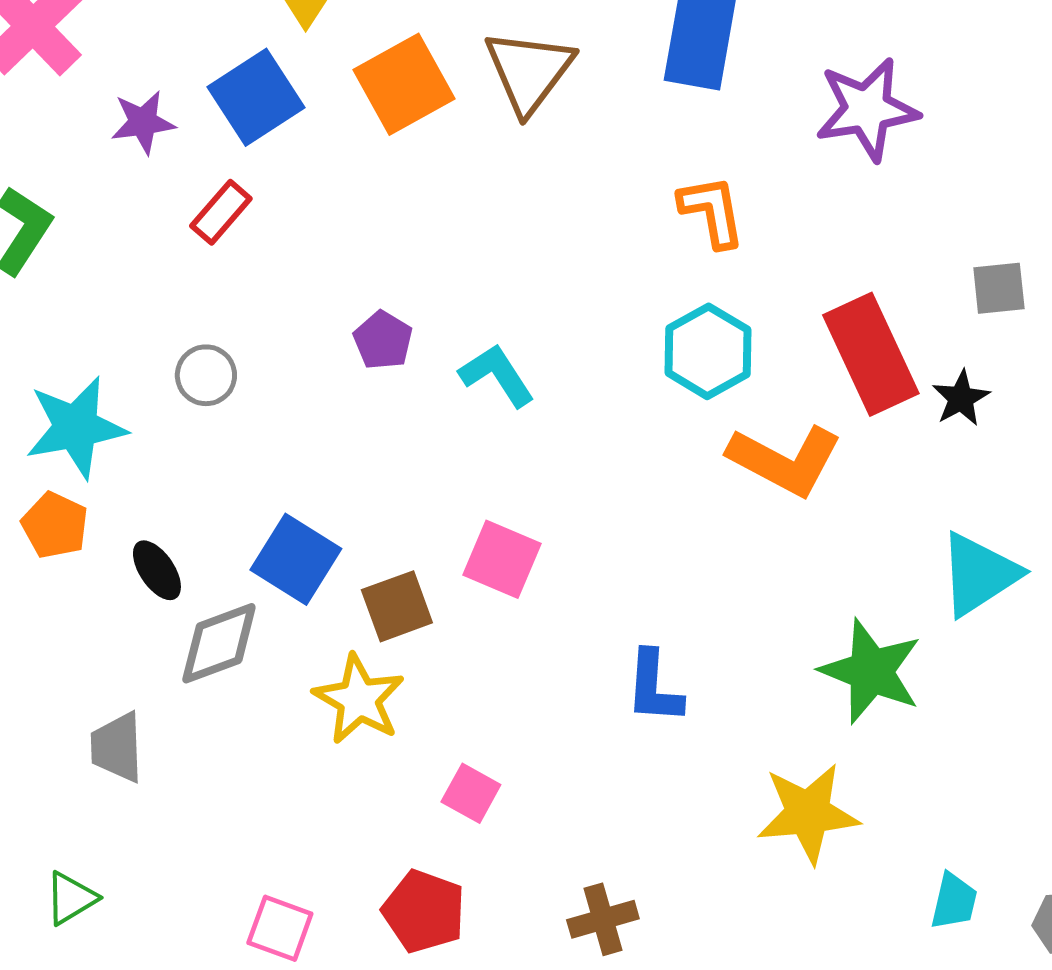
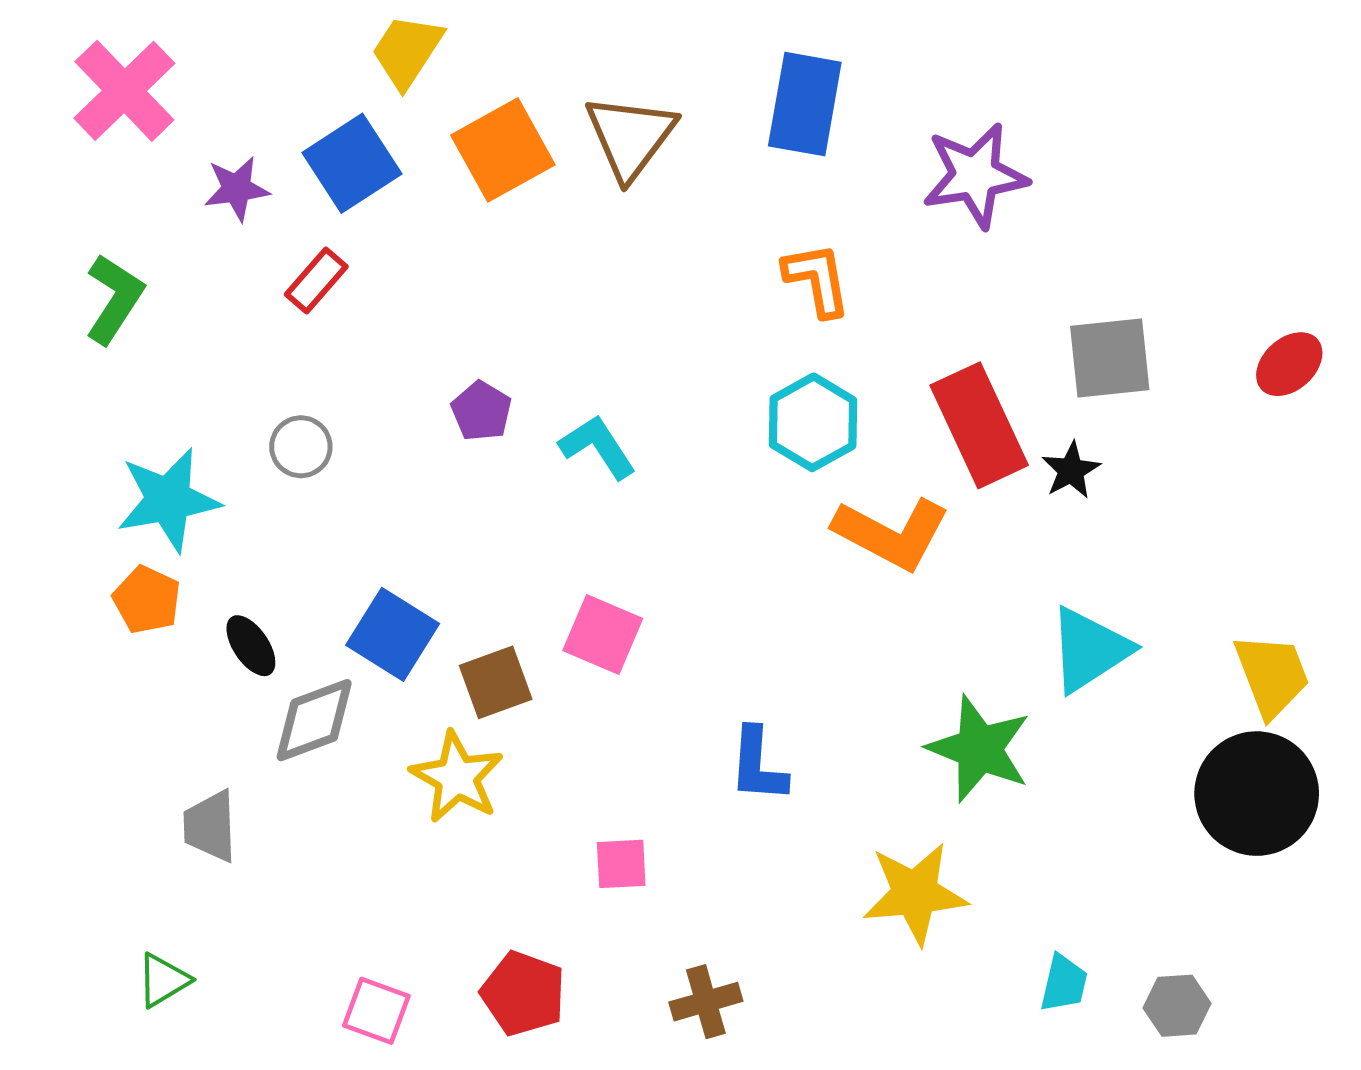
gray square: (999, 288) -> (1110, 358), size x1.5
pink square: (471, 793) -> (621, 864), moved, turned -32

